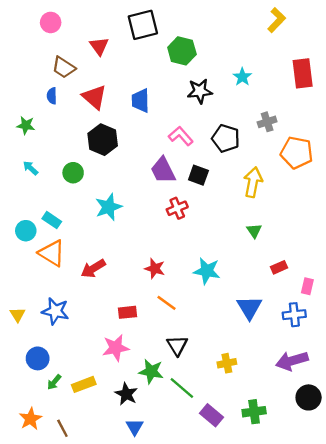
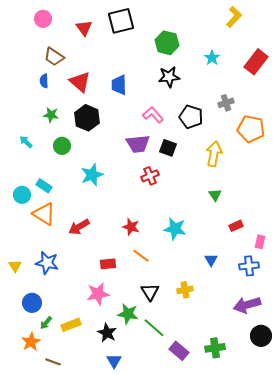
red triangle: (99, 46) -> (84, 28), moved
green hexagon: (182, 51) -> (167, 43), moved
red rectangle: (303, 73) -> (256, 62), turned 45
cyan star: (242, 77) -> (212, 58), moved
green star: (26, 125) -> (51, 115), moved
purple trapezoid: (163, 170) -> (138, 144), turned -70
blue triangle: (249, 308) -> (211, 260), size x0.6
yellow cross: (227, 363) -> (185, 290), moved
orange star: (31, 419) -> (31, 342), moved
brown line: (62, 428) -> (53, 362), turned -42

